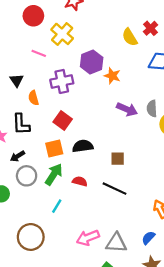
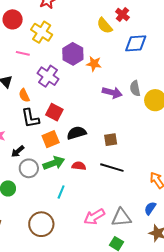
purple cross: (62, 81) -> (48, 76), turned -35
black L-shape: (21, 124) -> (30, 118), moved
green arrow: (54, 174) -> (54, 163), turned 45

